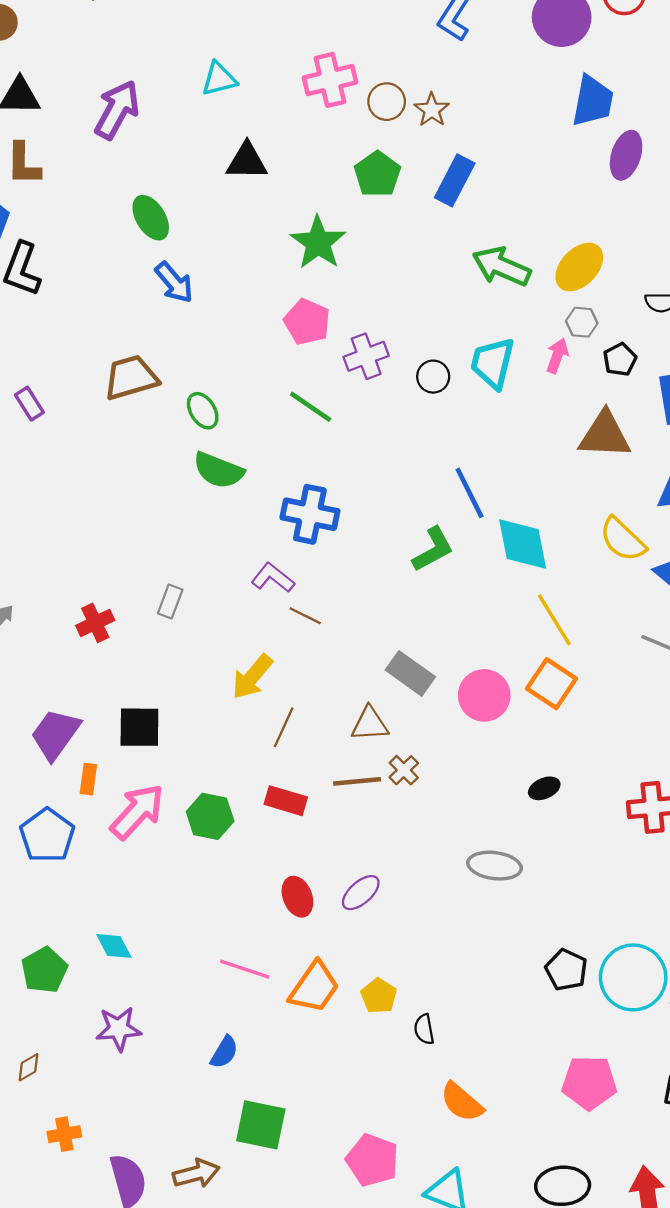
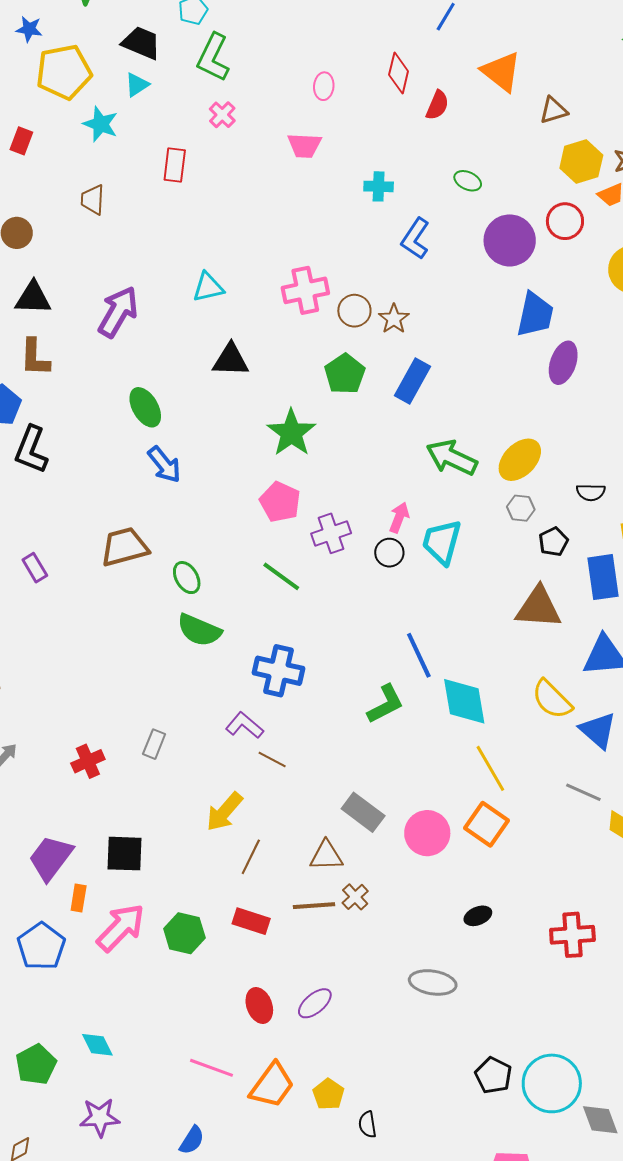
pink arrow: (557, 356) -> (399, 517), moved

